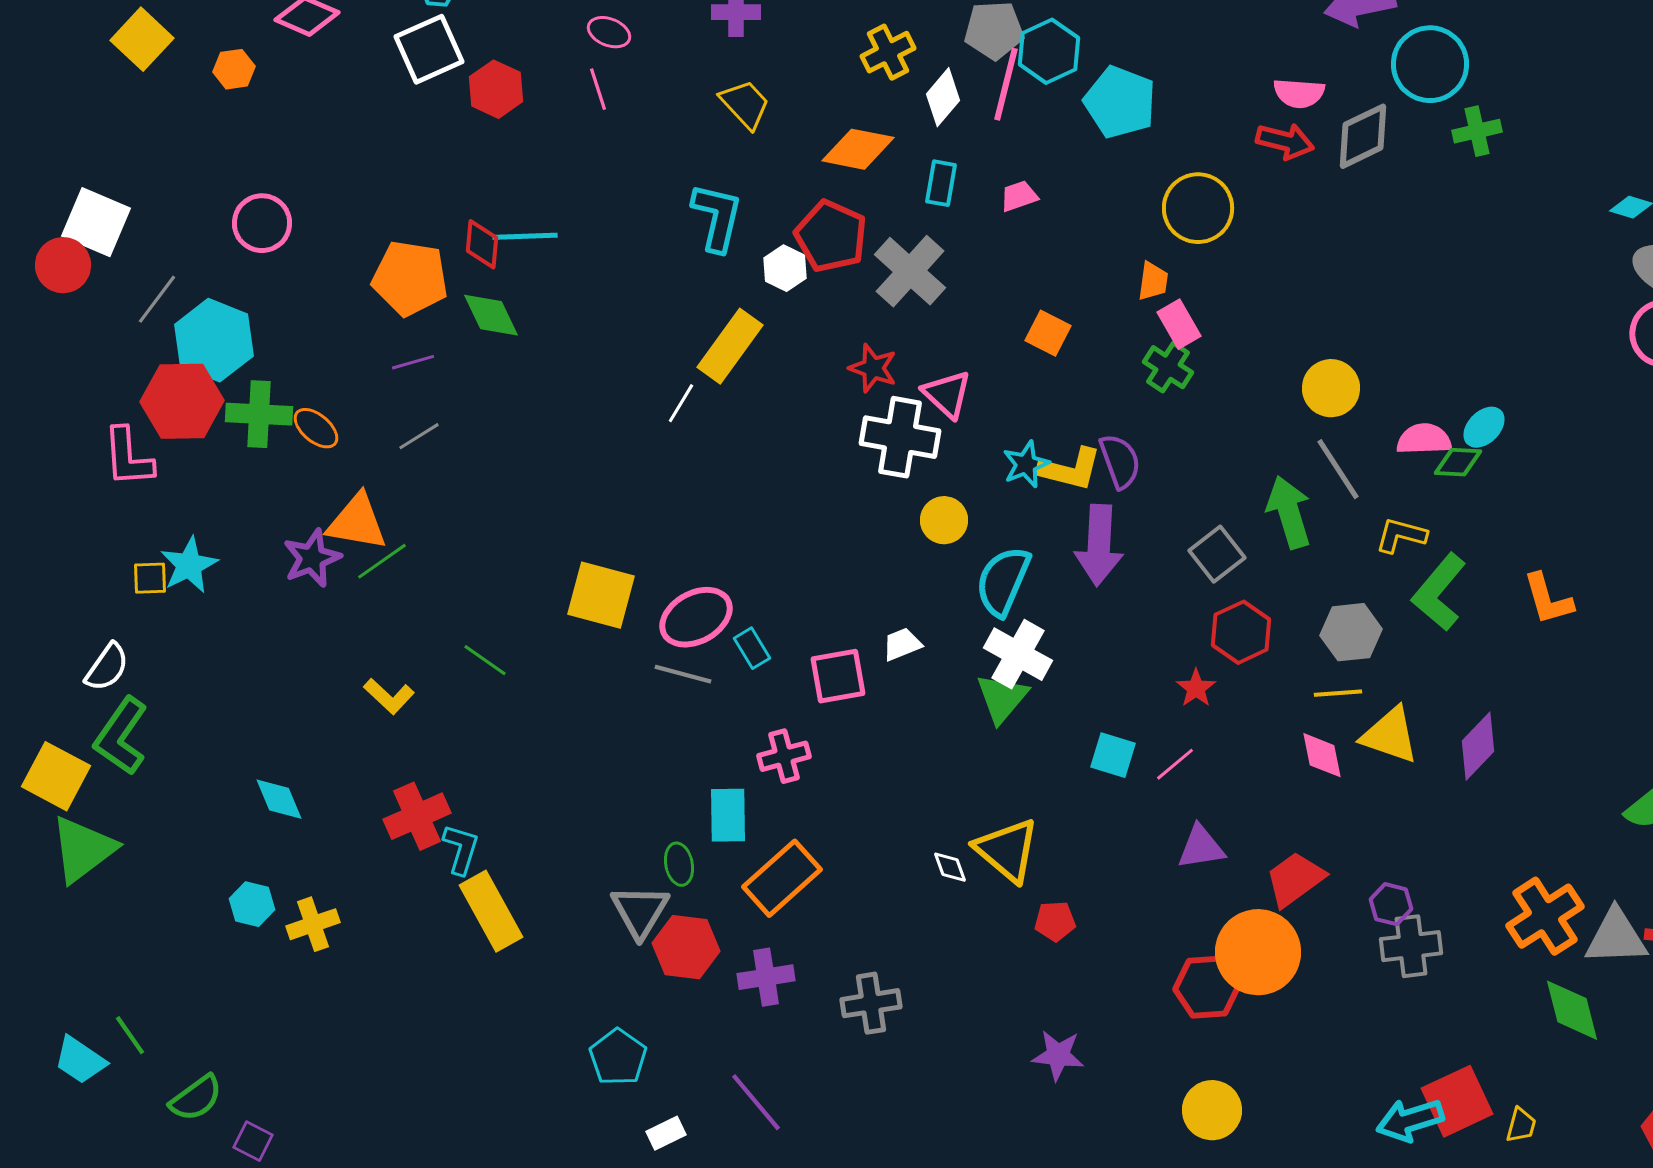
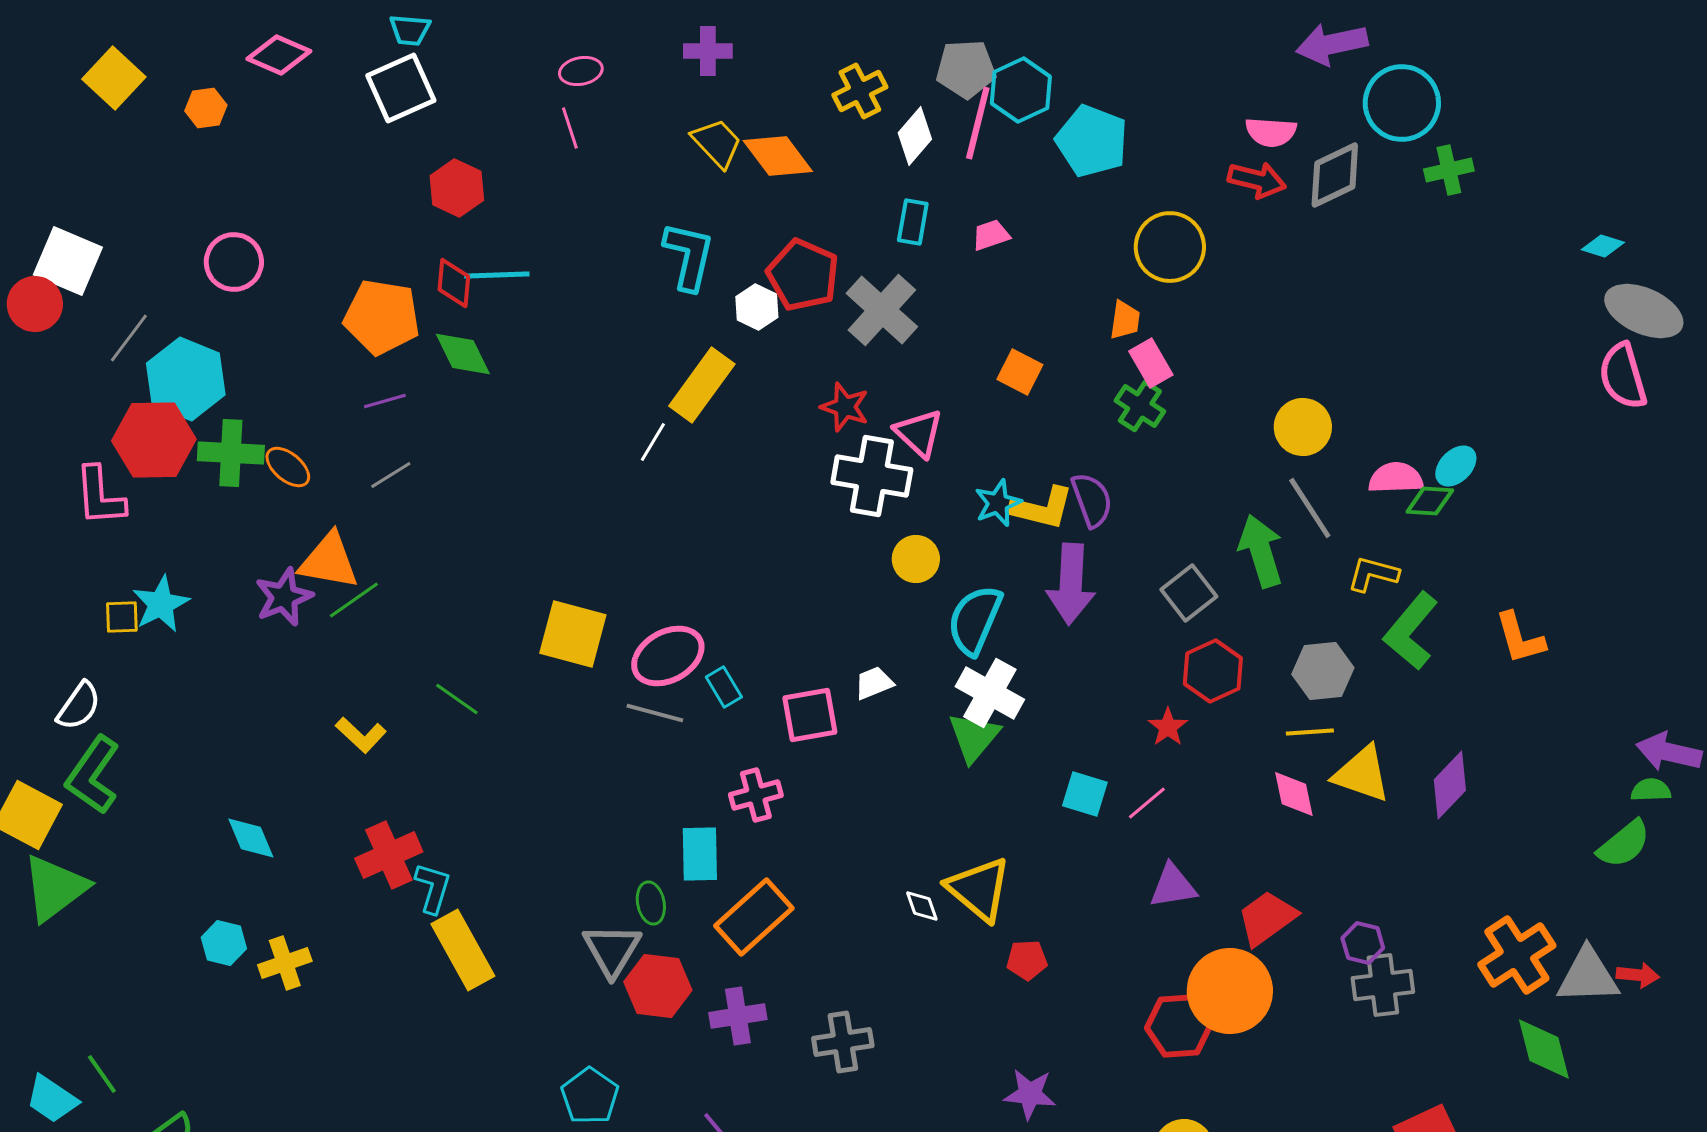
pink ellipse: (609, 32) -> (581, 71), turned -33
red hexagon: (496, 89) -> (457, 188), moved
orange diamond: (858, 149) -> (778, 156), moved, turned 42

